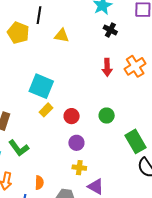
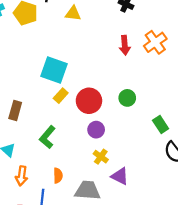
red circle: (72, 116) -> (89, 101), size x1.5
green rectangle: (136, 141) -> (161, 124), size x0.7
green L-shape: (19, 148) -> (47, 137), moved, turned 80
yellow cross: (79, 168) -> (101, 157), turned 32

